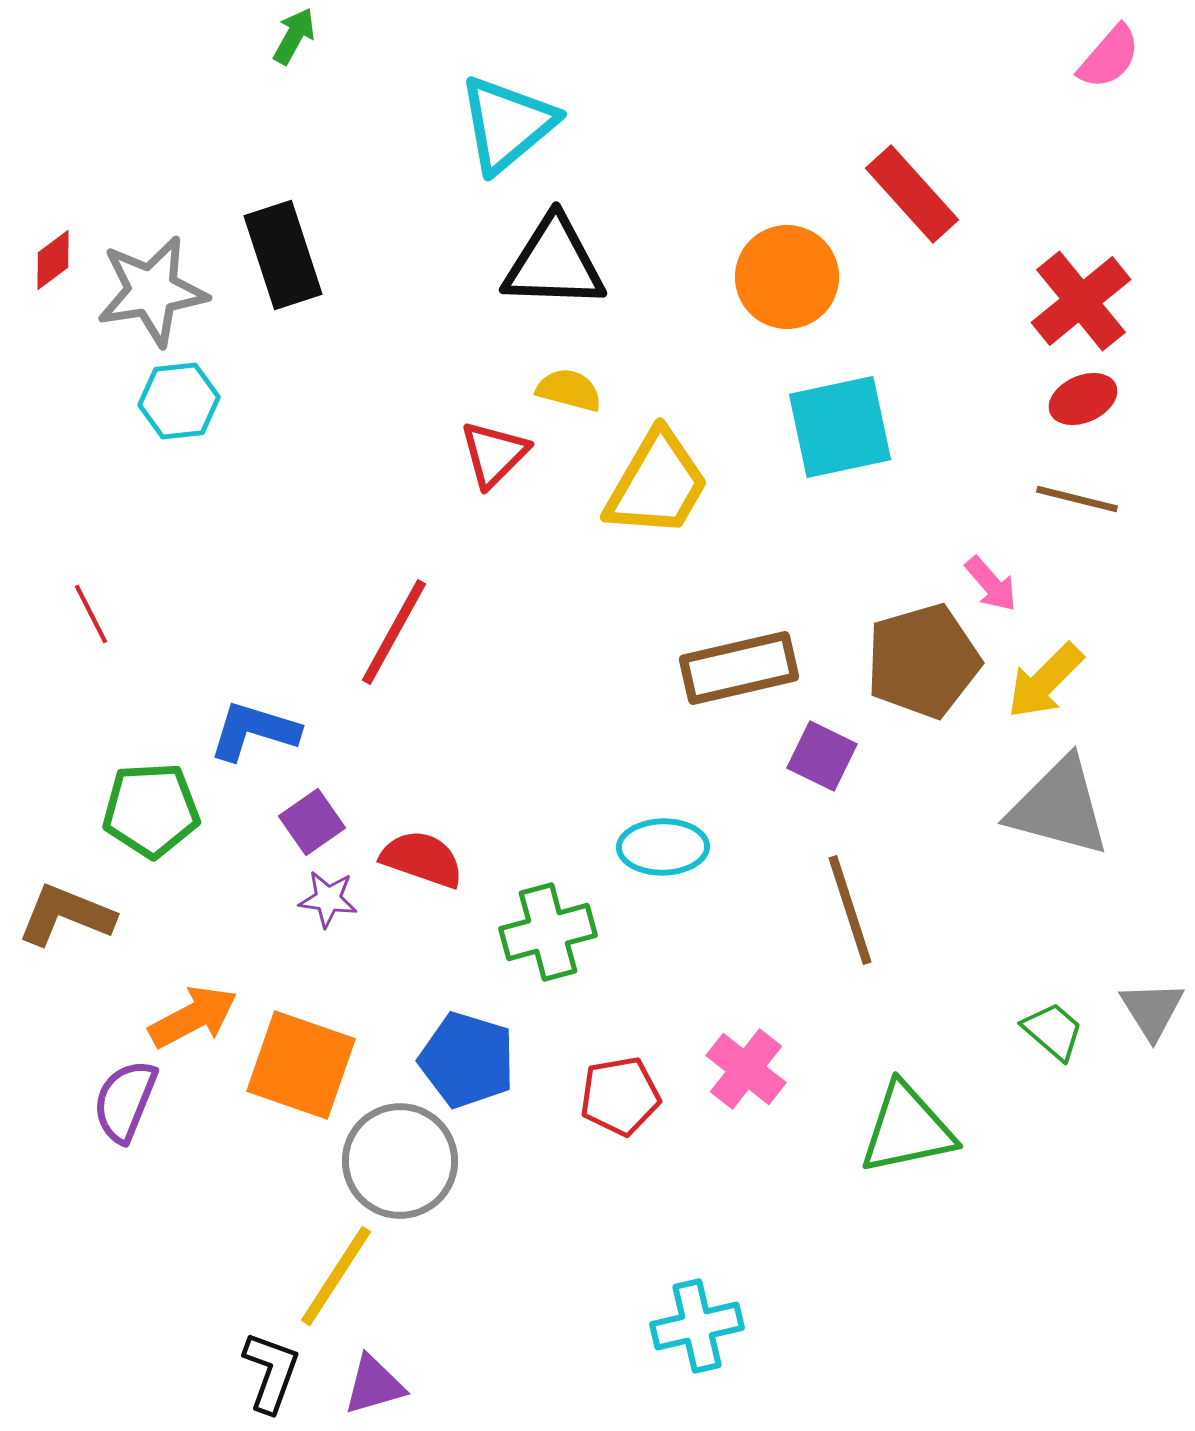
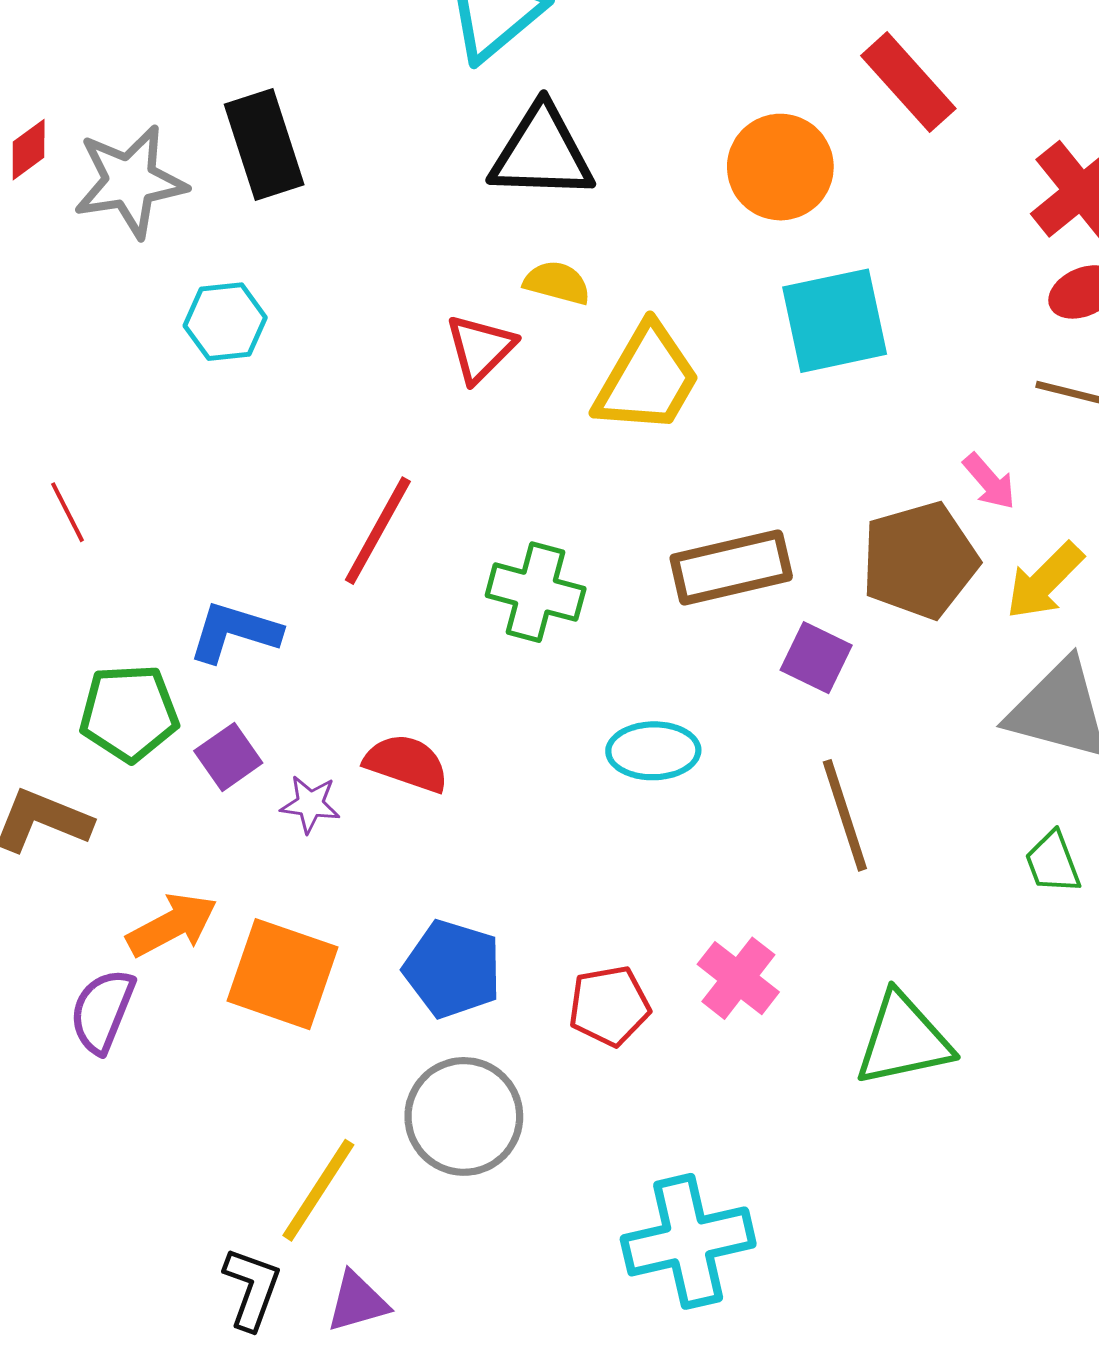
cyan hexagon: (179, 401) -> (225, 322), moved
purple square: (312, 822) -> (228, 757), moved
green cross: (548, 932) -> (536, 592), moved, turned 30
green trapezoid: (1053, 1031) -> (1053, 862), moved, turned -152
gray circle: (400, 1161) -> (464, 1116), moved
cyan cross: (697, 1326) -> (688, 1241), size x1.4

